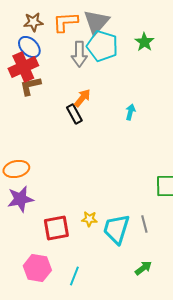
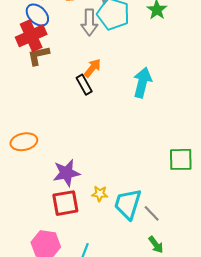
cyan arrow: (130, 112) -> (142, 83), size x1.8
purple star: (20, 199) -> (66, 173), moved
gray line: (144, 224) -> (152, 213), moved, turned -30
green arrow: (143, 268) -> (156, 245), turned 90

